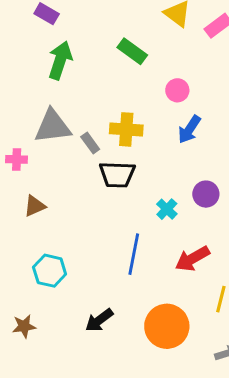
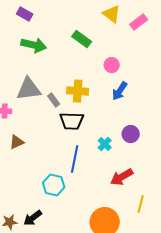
green arrow: (60, 60) -> (34, 45), turned 85
blue line: (134, 254) -> (75, 159), moved
cyan hexagon: (50, 271) -> (54, 185), moved
black arrow: (99, 320) -> (33, 218), moved

